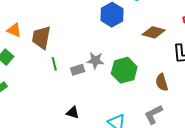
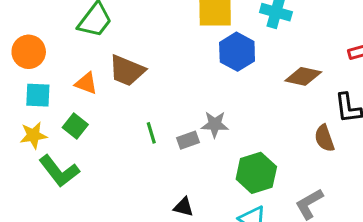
brown trapezoid: (41, 38) -> (127, 71), moved, turned -75
green hexagon: (124, 70) -> (256, 173), moved
brown semicircle: (162, 82) -> (324, 138), moved

